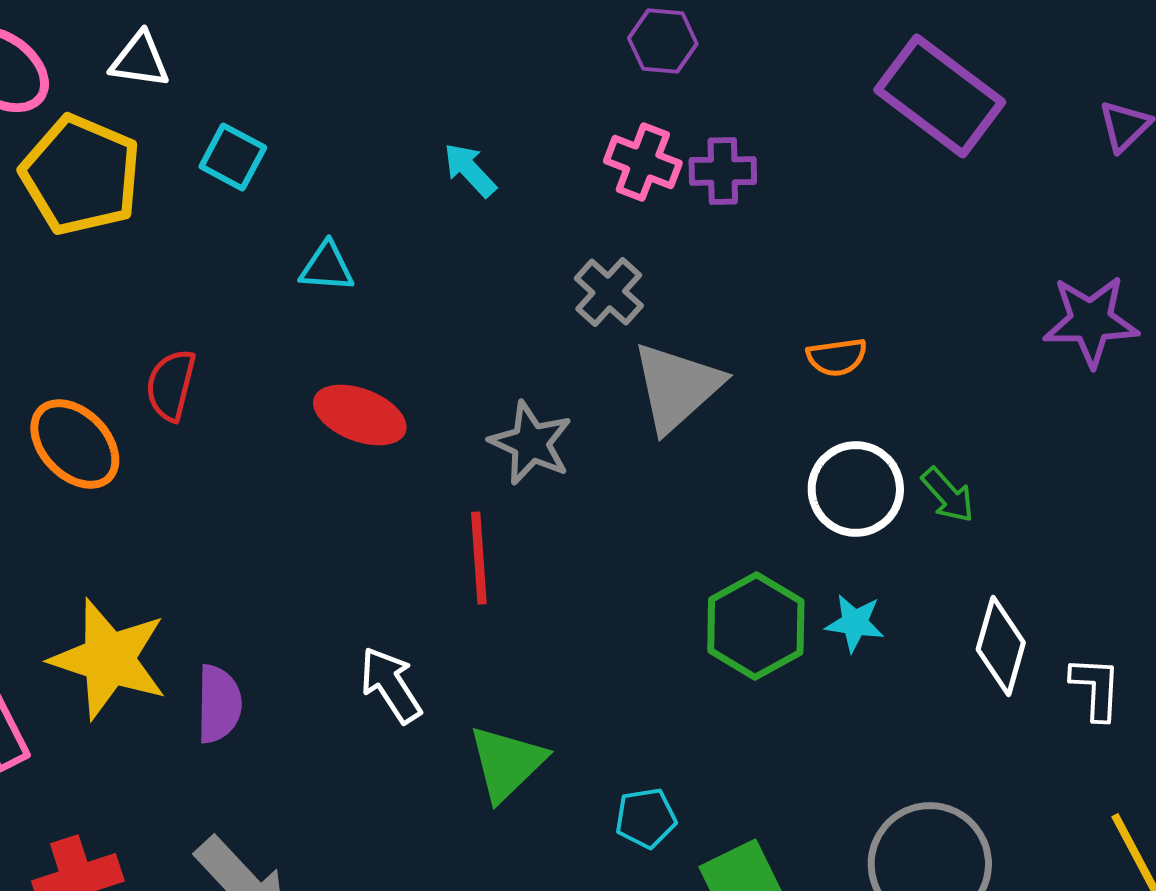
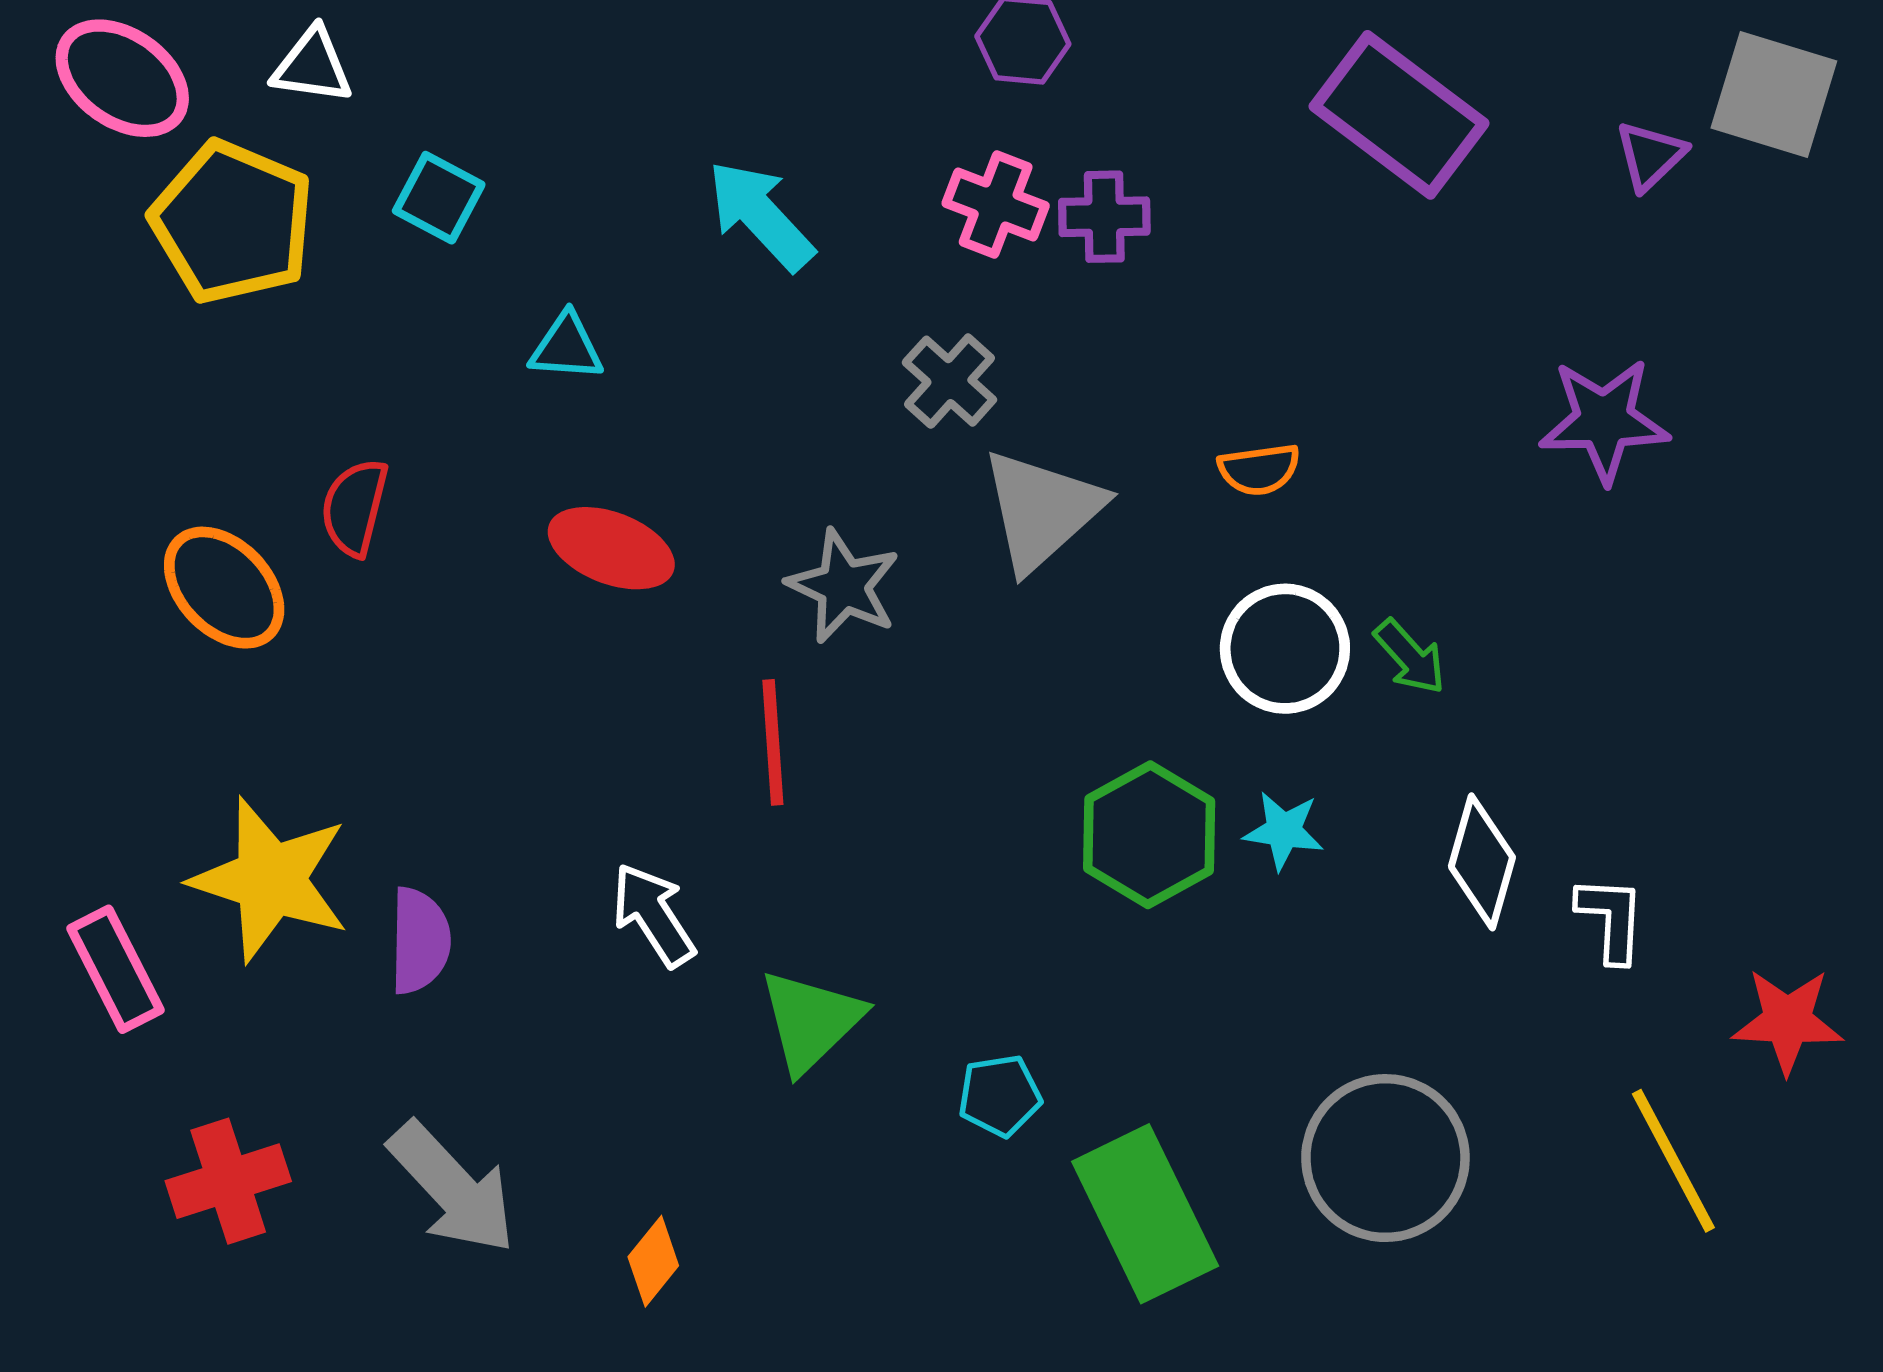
cyan arrow: (470, 170) -> (761, 215), size x1.5

